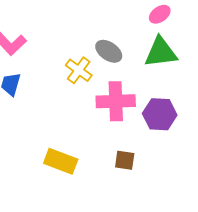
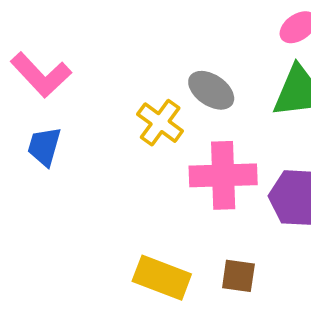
yellow rectangle: (61, 161) -> (162, 278), moved

